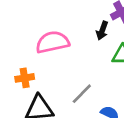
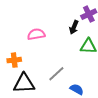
pink semicircle: (52, 42) -> (36, 34), size x0.7

